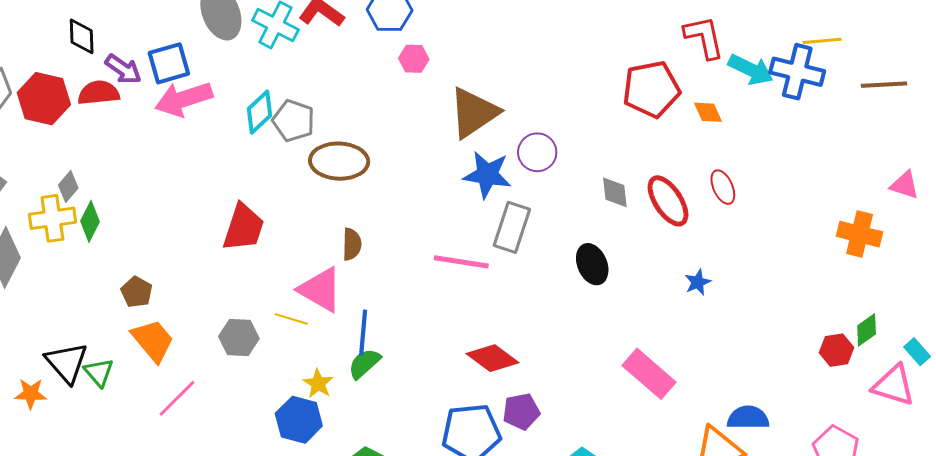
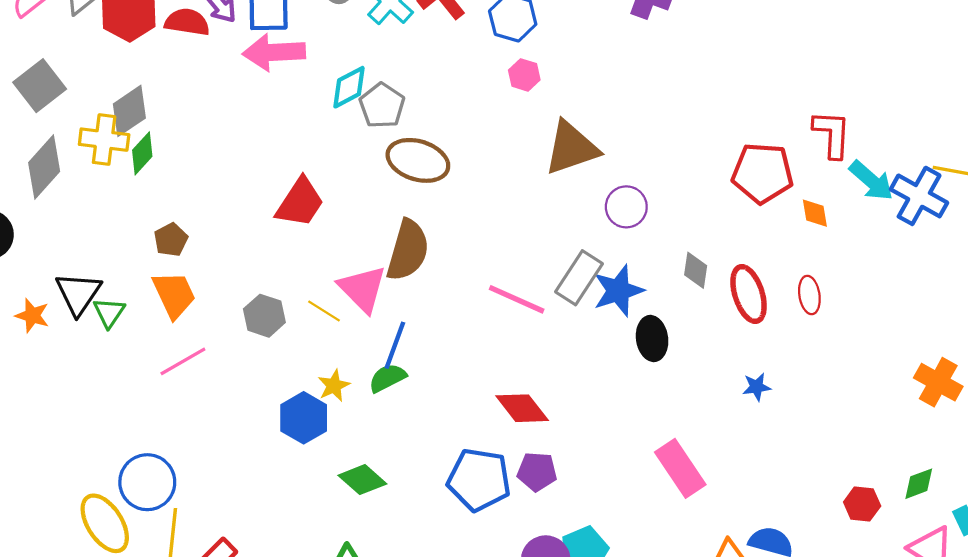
blue star: (487, 175) -> (618, 291), moved, turned 30
gray diamond: (68, 187) -> (129, 111), size x1.6
brown semicircle: (352, 244) -> (408, 250), size x1.8
red hexagon: (837, 350) -> (862, 504), moved

